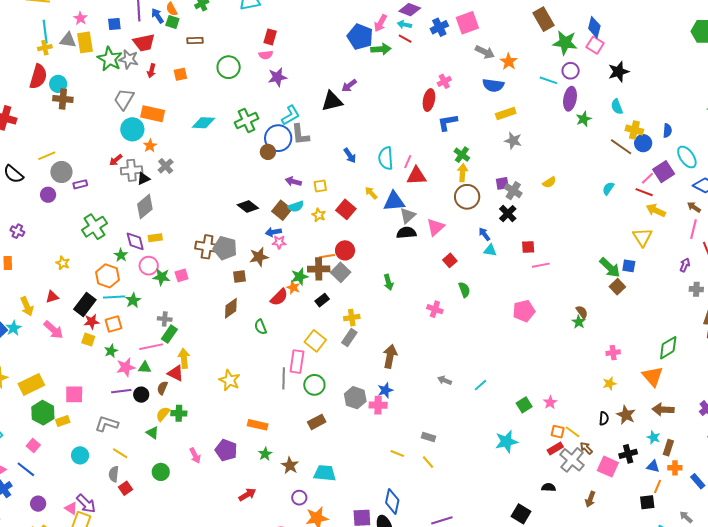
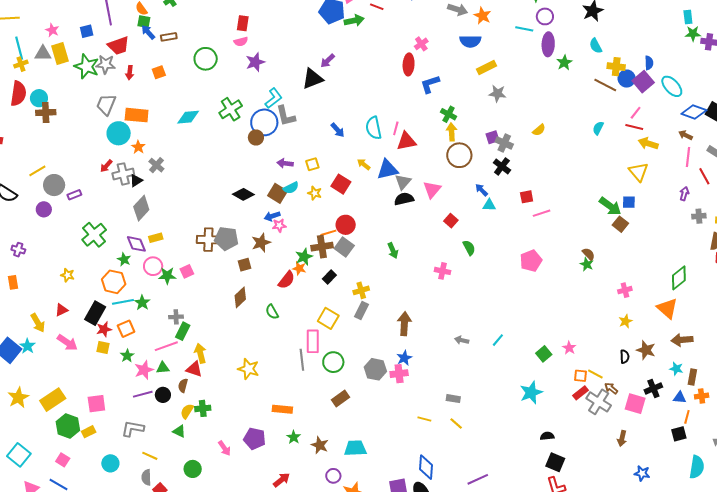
blue arrow: (157, 16) -> (148, 32), moved
purple square: (664, 172) -> (643, 82), moved
black semicircle: (549, 487) -> (547, 436), moved

